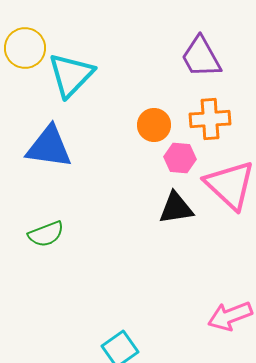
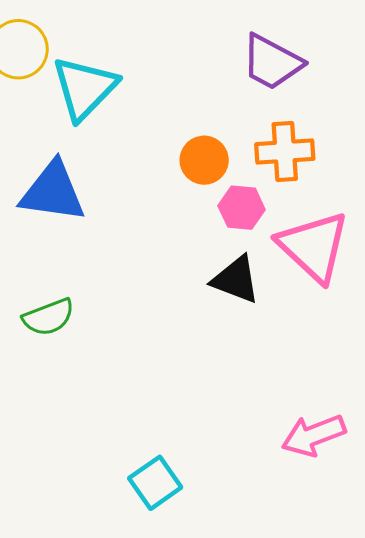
purple trapezoid: (201, 57) -> (272, 62), turned -33
black triangle: (176, 208) -> (236, 280), turned 30

